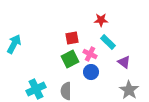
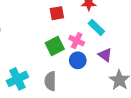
red square: (72, 38) -> (57, 13), moved
purple triangle: (124, 62) -> (105, 55), moved

